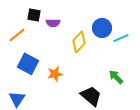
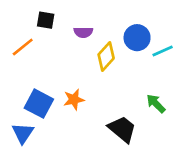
purple semicircle: (53, 23) -> (83, 32), moved
blue square: (28, 64) -> (39, 104), moved

